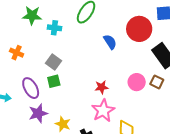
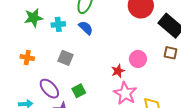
blue semicircle: (110, 42) -> (86, 28), moved
green square: (54, 81) -> (79, 91), moved
pink circle: (137, 82) -> (138, 59), moved

